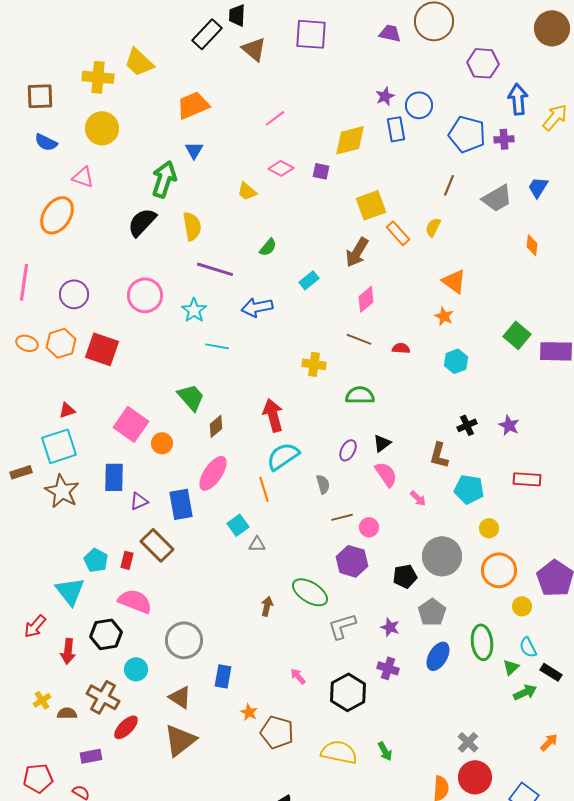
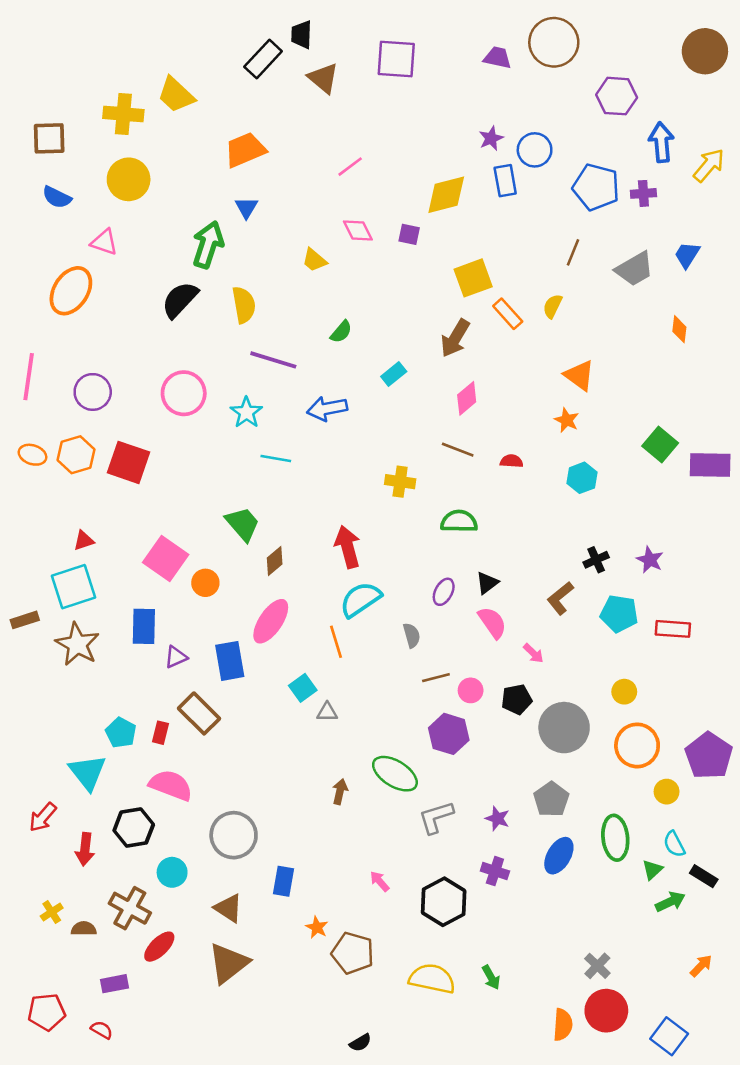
pink diamond: (281, 168) -> (358, 231), turned 35
brown L-shape: (439, 455) -> (560, 598), turned 36
cyan pentagon: (469, 489) -> (619, 614), moved
black pentagon: (405, 576) -> (517, 699), moved

